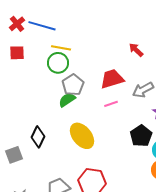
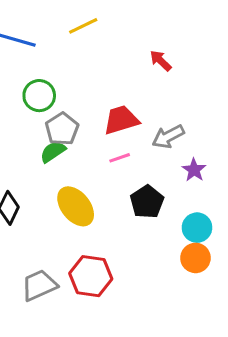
yellow line: (61, 48) -> (83, 26), moved, turned -36
red arrow: (136, 50) -> (161, 61), moved
black pentagon: (141, 136) -> (147, 202), moved

